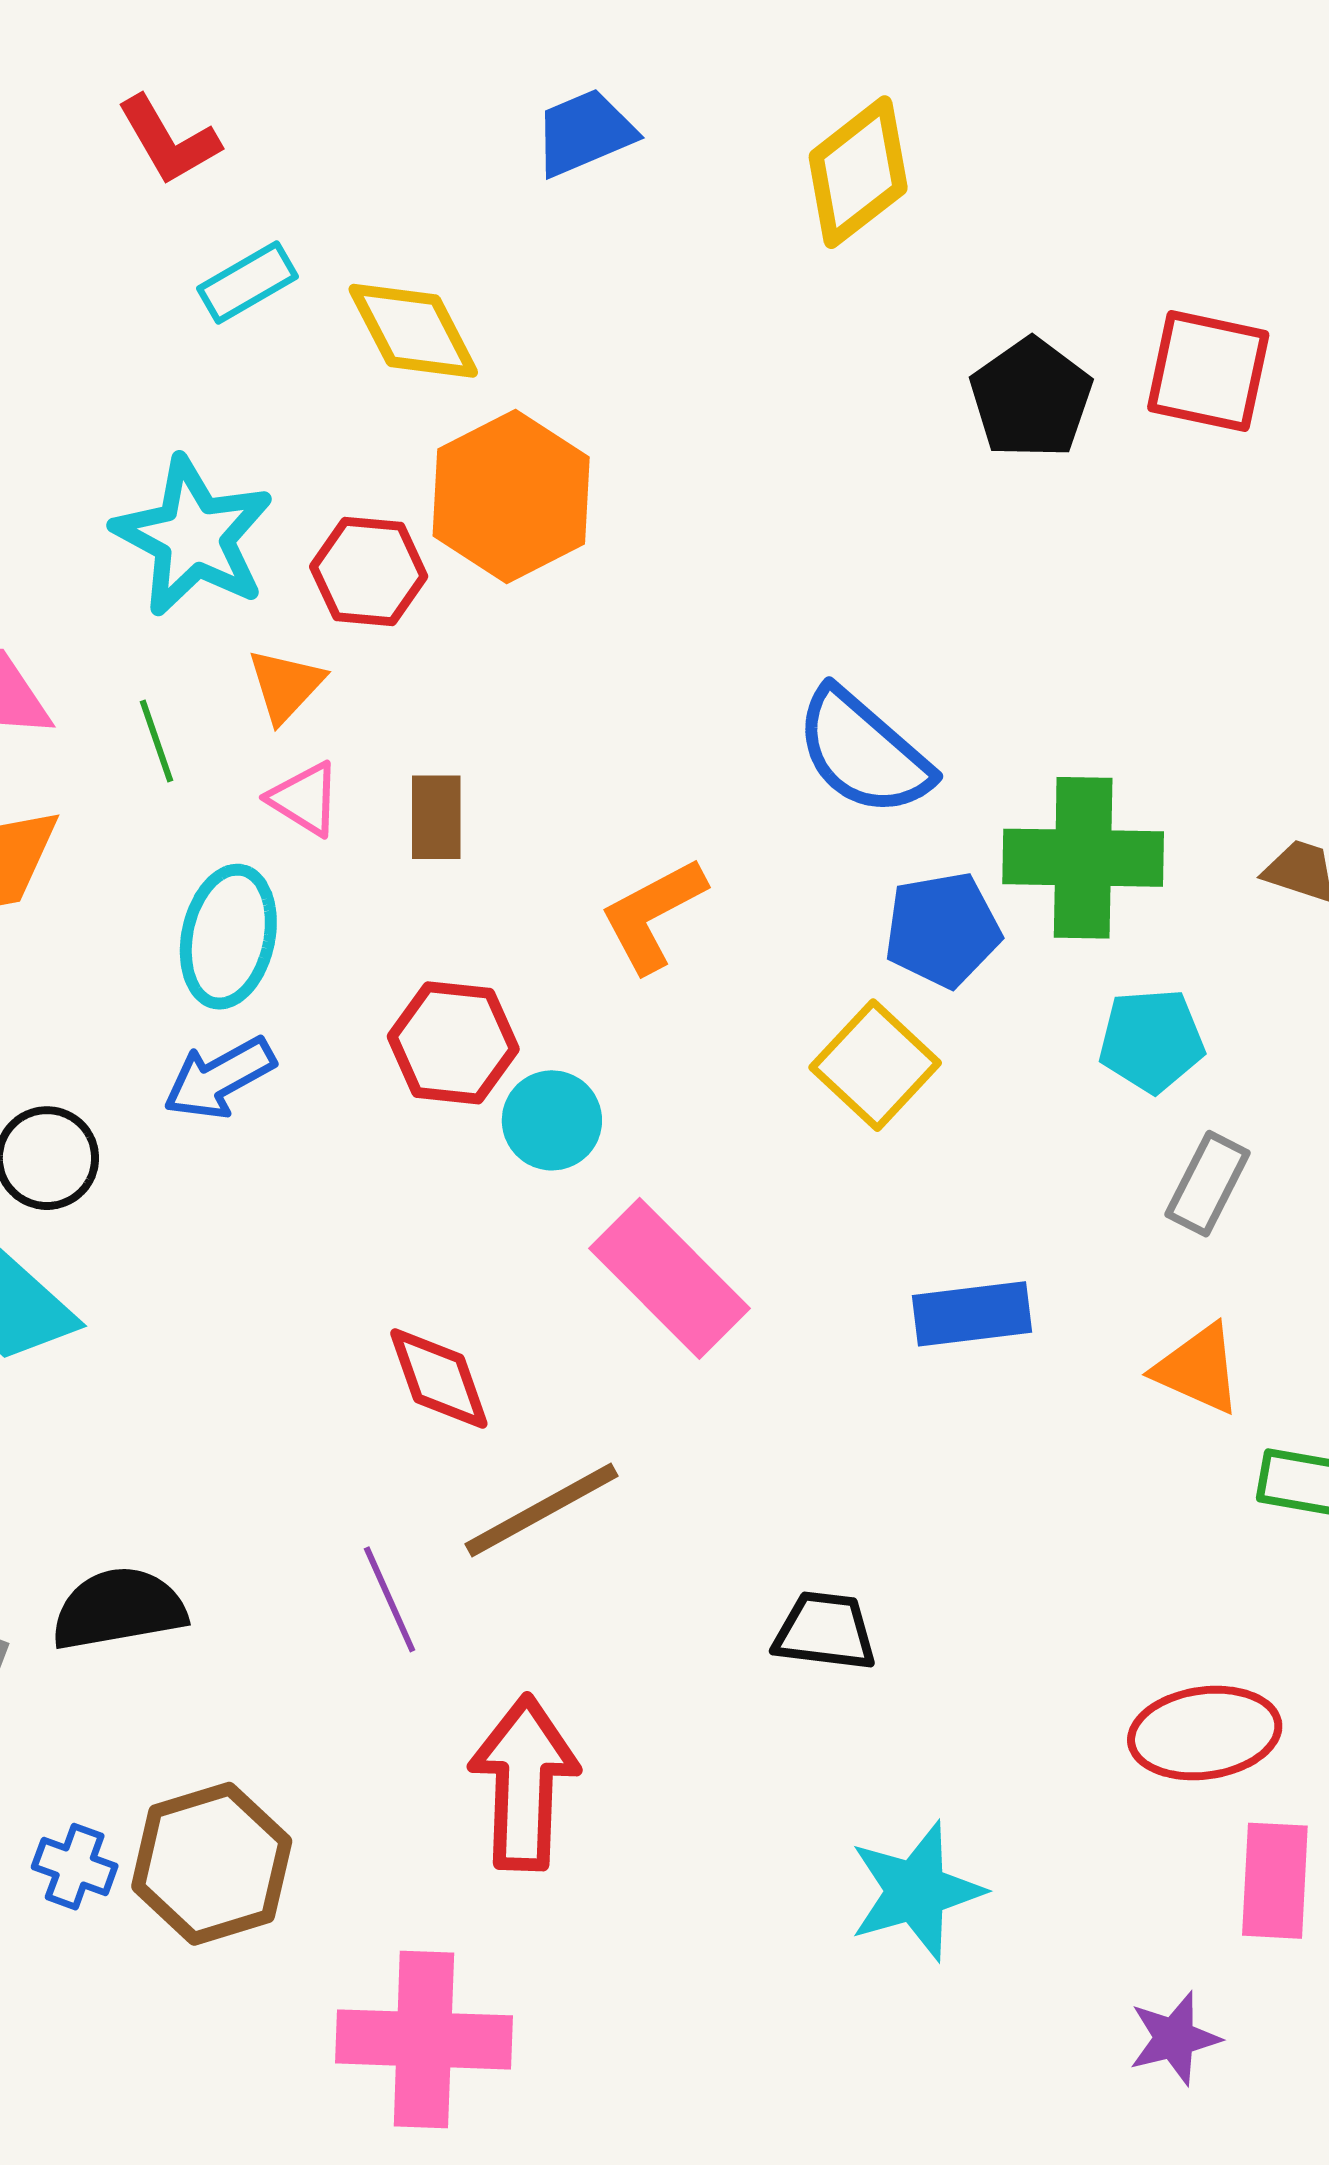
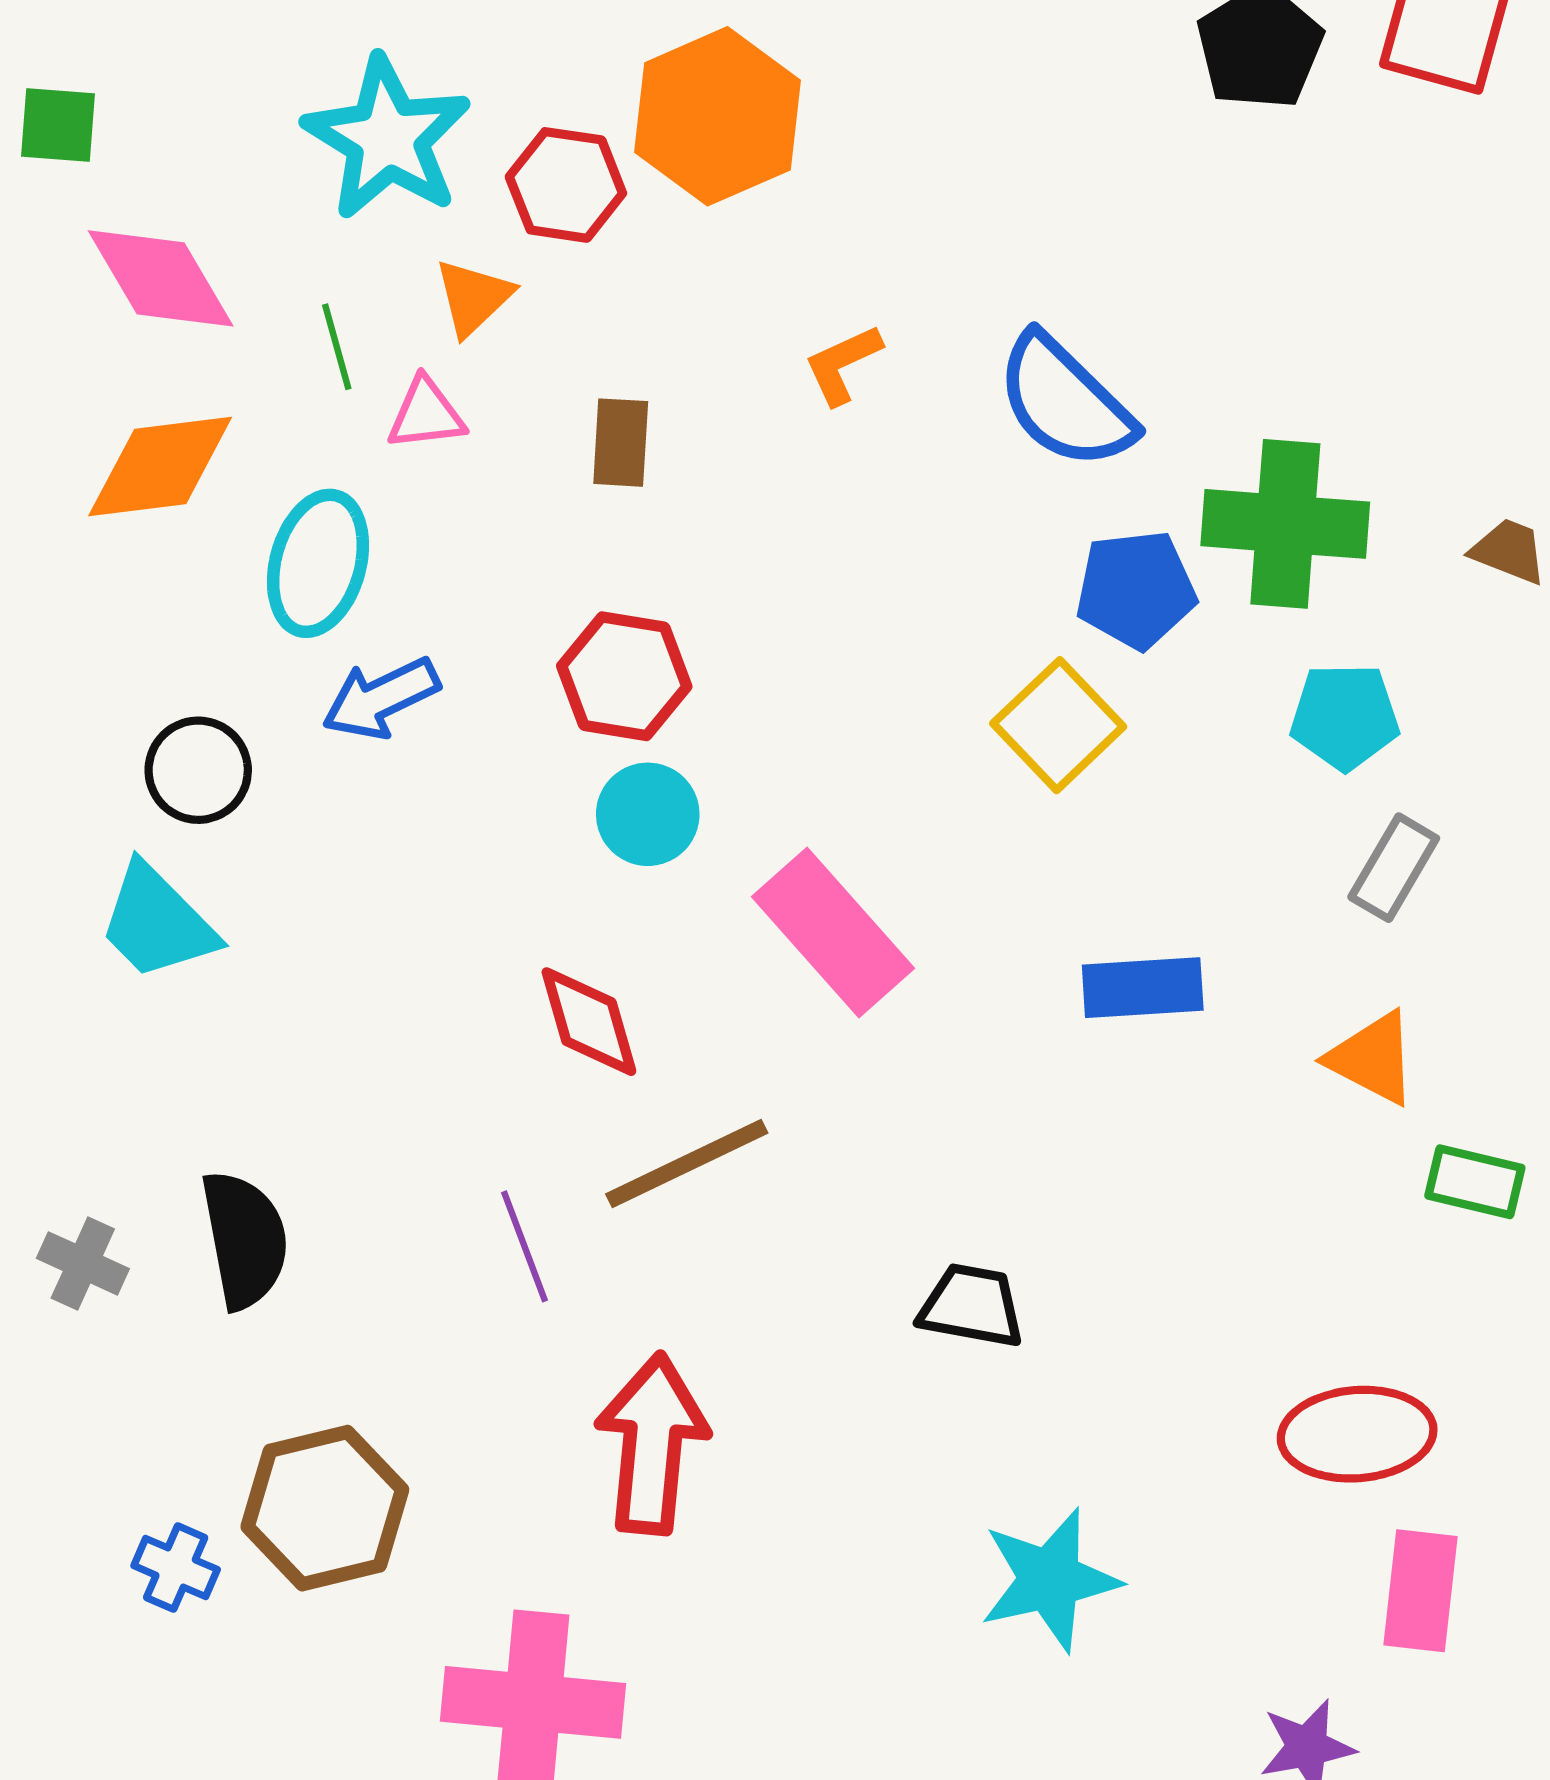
pink triangle: (305, 799) -> (426, 414), moved, turned -42
orange L-shape: (653, 915) -> (843, 364), moved, size x0.7
cyan ellipse: (228, 937) -> (318, 563), moved
cyan circle: (552, 1120) -> (648, 814), moved
black semicircle: (119, 1609) -> (245, 1240), turned 86
blue cross: (75, 1867) -> (176, 1568), moved

